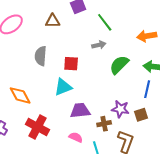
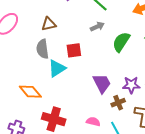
brown triangle: (53, 21) -> (49, 24), moved
cyan triangle: (63, 87) -> (57, 68), moved
purple trapezoid: (80, 111) -> (102, 83), moved, turned 80

